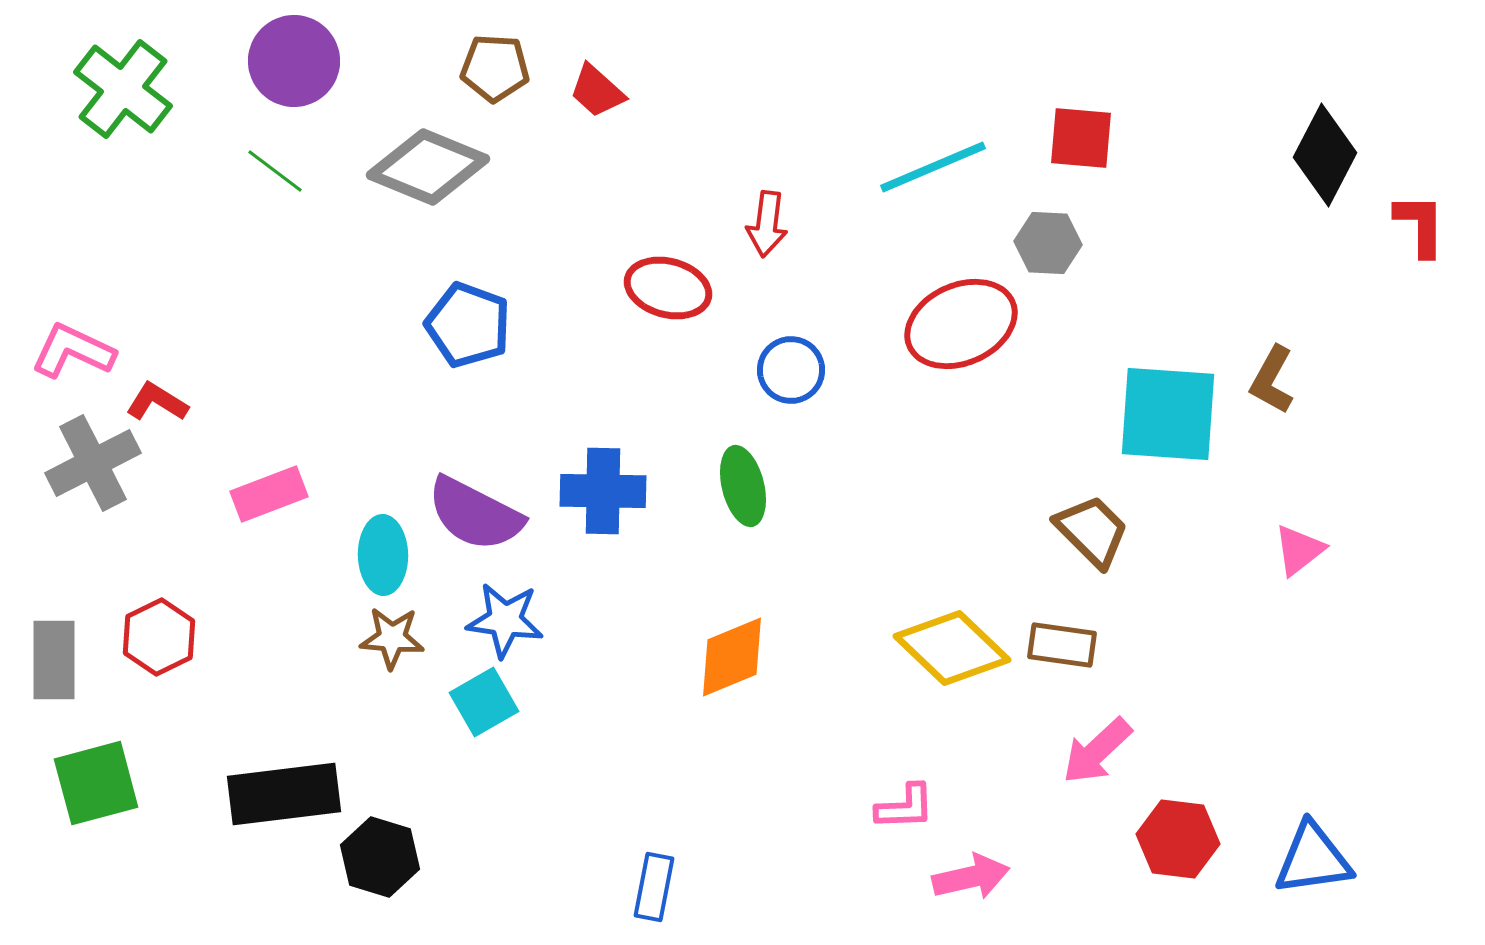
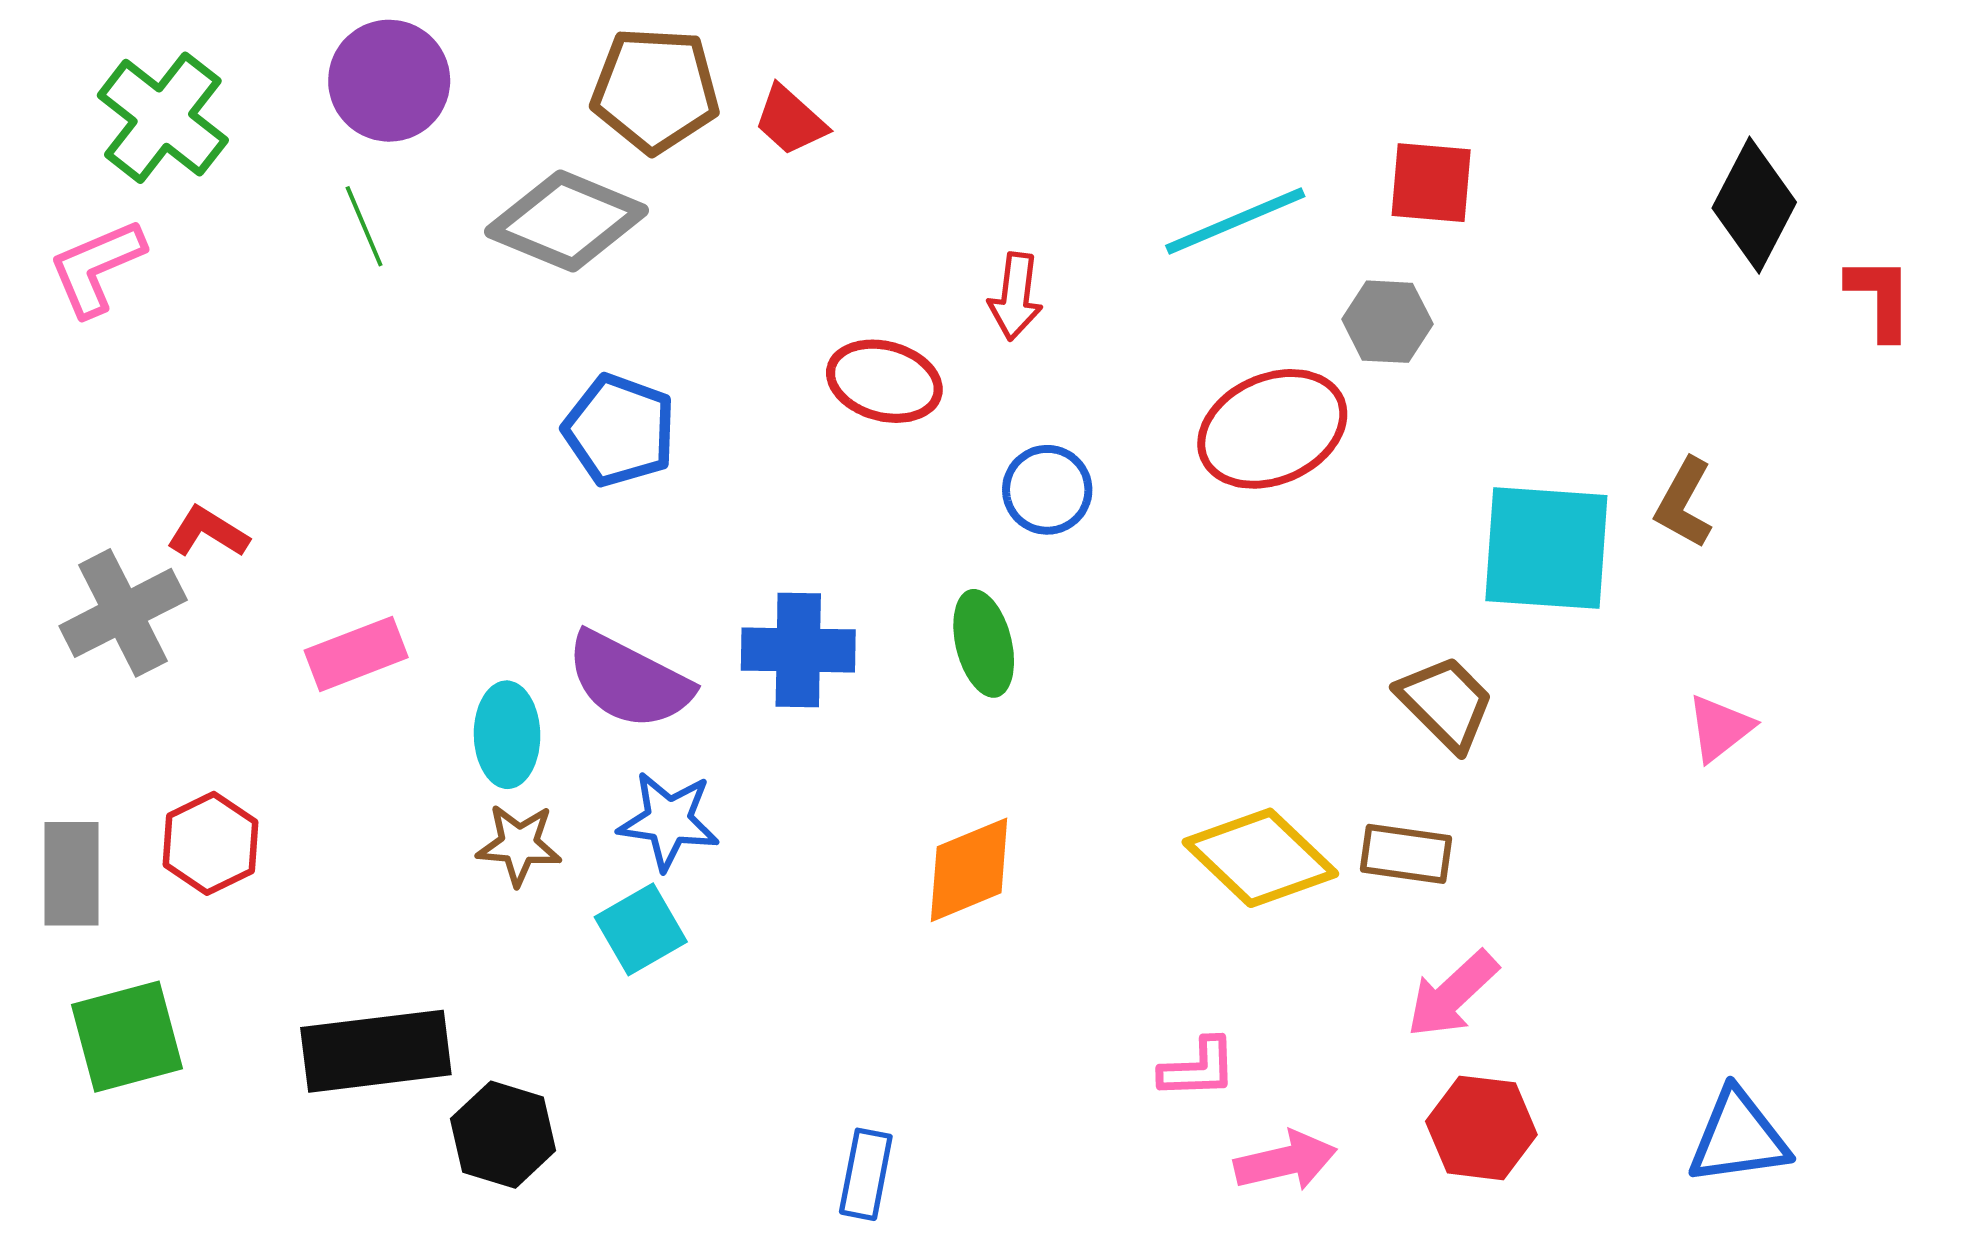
brown pentagon: (495, 68) -> (655, 90), size x1.4
green line: (275, 171) -> (364, 226), turned 30
pink L-shape: (73, 351) -> (97, 267), moved, turned -48
red hexagon: (1178, 839) -> (1481, 1128), moved

